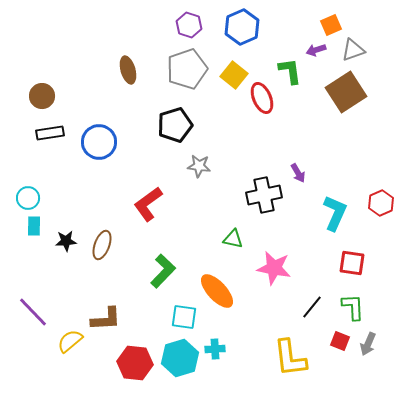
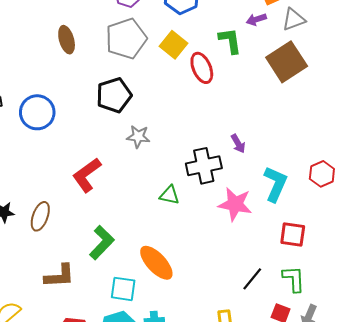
green triangle: (233, 239) -> (169, 195), moved
pink star: (274, 268) -> (235, 204), moved
brown L-shape: (106, 319) -> (59, 276), moved

